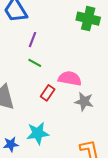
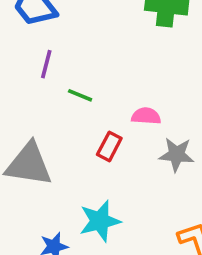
purple line: (33, 40) -> (46, 64), moved
pink semicircle: (70, 78) -> (146, 116), size x0.7

